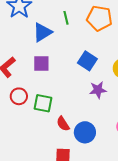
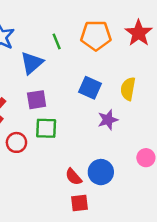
green square: (43, 103) -> (46, 128), moved
red semicircle: (63, 124) -> (74, 177), moved

